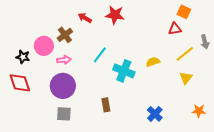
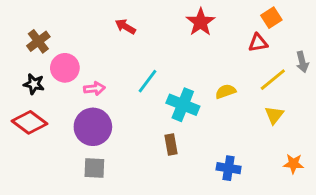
orange square: (184, 12) -> (271, 18), turned 32
red star: (115, 15) -> (201, 22), moved, turned 30
brown cross: (65, 35) -> (38, 41), moved
red diamond: (20, 83) -> (29, 122), turned -35
brown rectangle: (106, 105) -> (171, 145), moved
blue cross: (155, 114) -> (229, 168), turned -35

